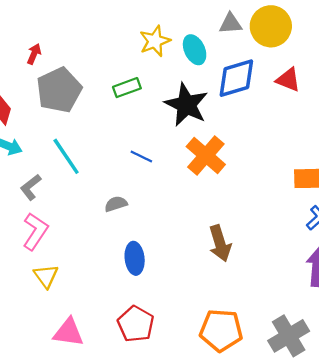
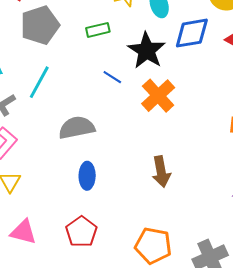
cyan line: (66, 156) -> (39, 82), turned 56
blue line: (141, 157) -> (112, 77), moved
gray semicircle: (116, 204) -> (77, 128), size x1.8

